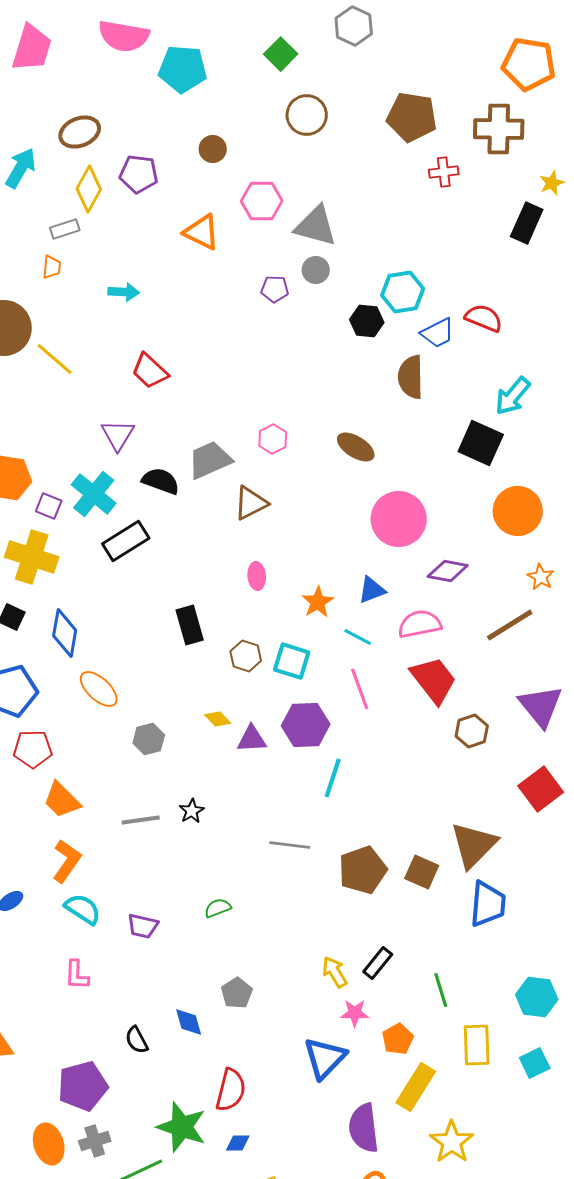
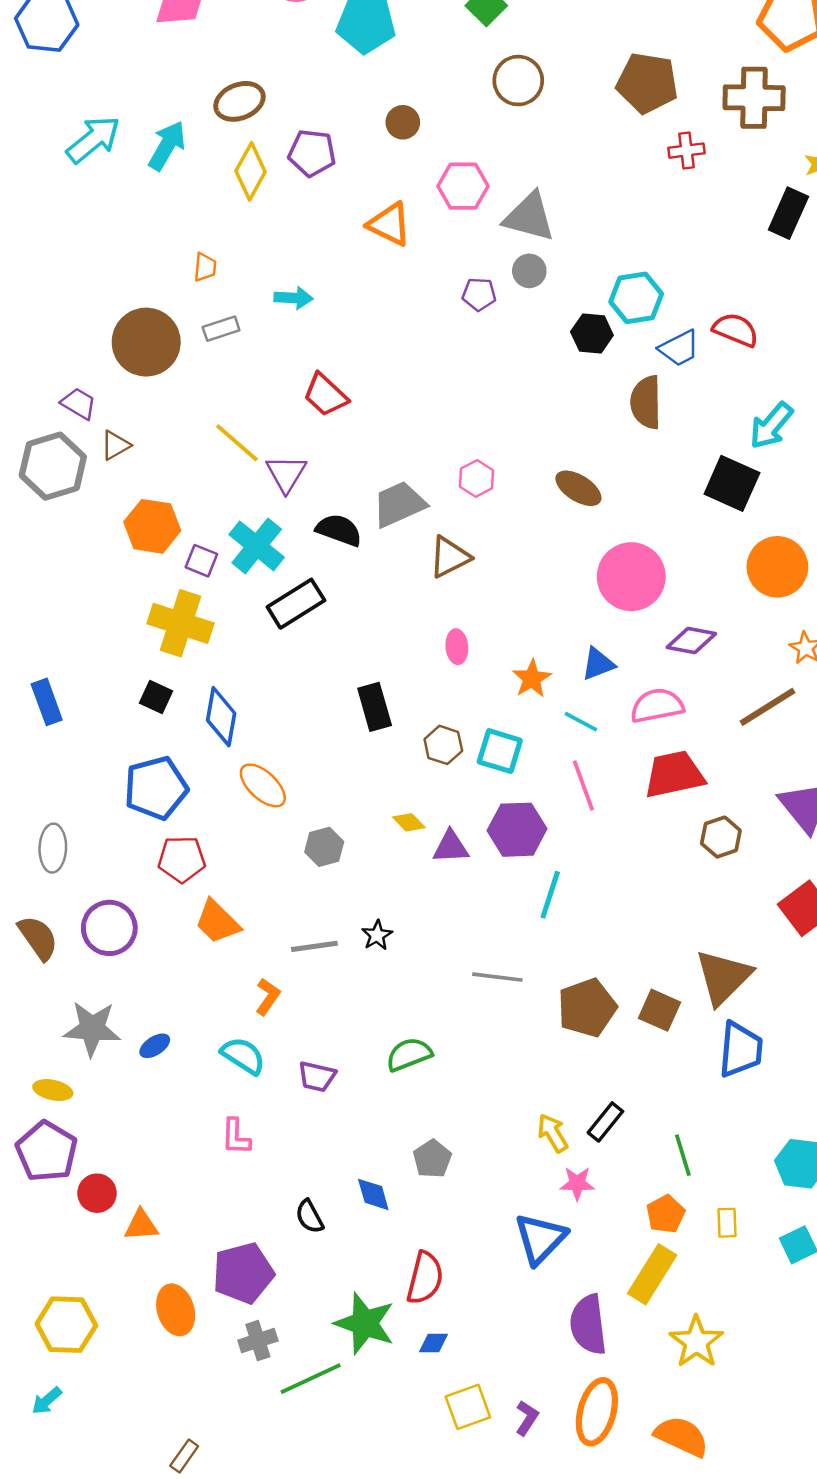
gray rectangle: (65, 229) -> (221, 329), moved
yellow line: (55, 359) -> (237, 443), moved
red trapezoid: (434, 680) -> (674, 774), turned -64
orange L-shape: (67, 861) -> (268, 997), moved, size x0.7
green semicircle: (218, 908) -> (409, 1054), size x1.4
orange pentagon: (398, 1039) -> (666, 1214), moved
yellow rectangle: (477, 1045) -> (727, 1223), size x0.6
orange ellipse: (49, 1144) -> (176, 1310), moved

